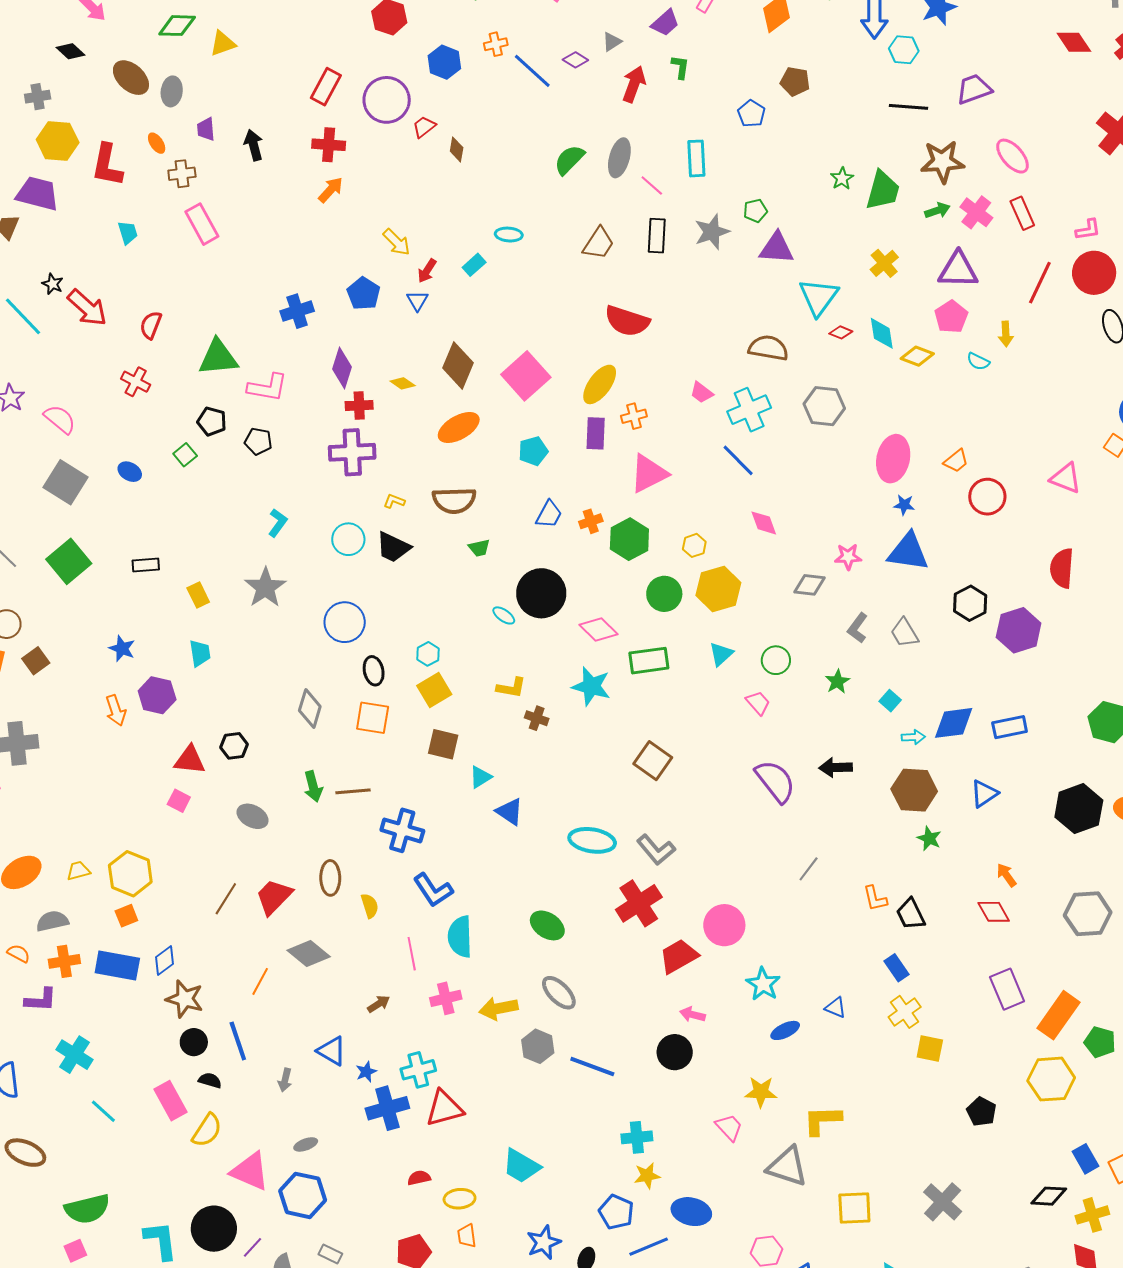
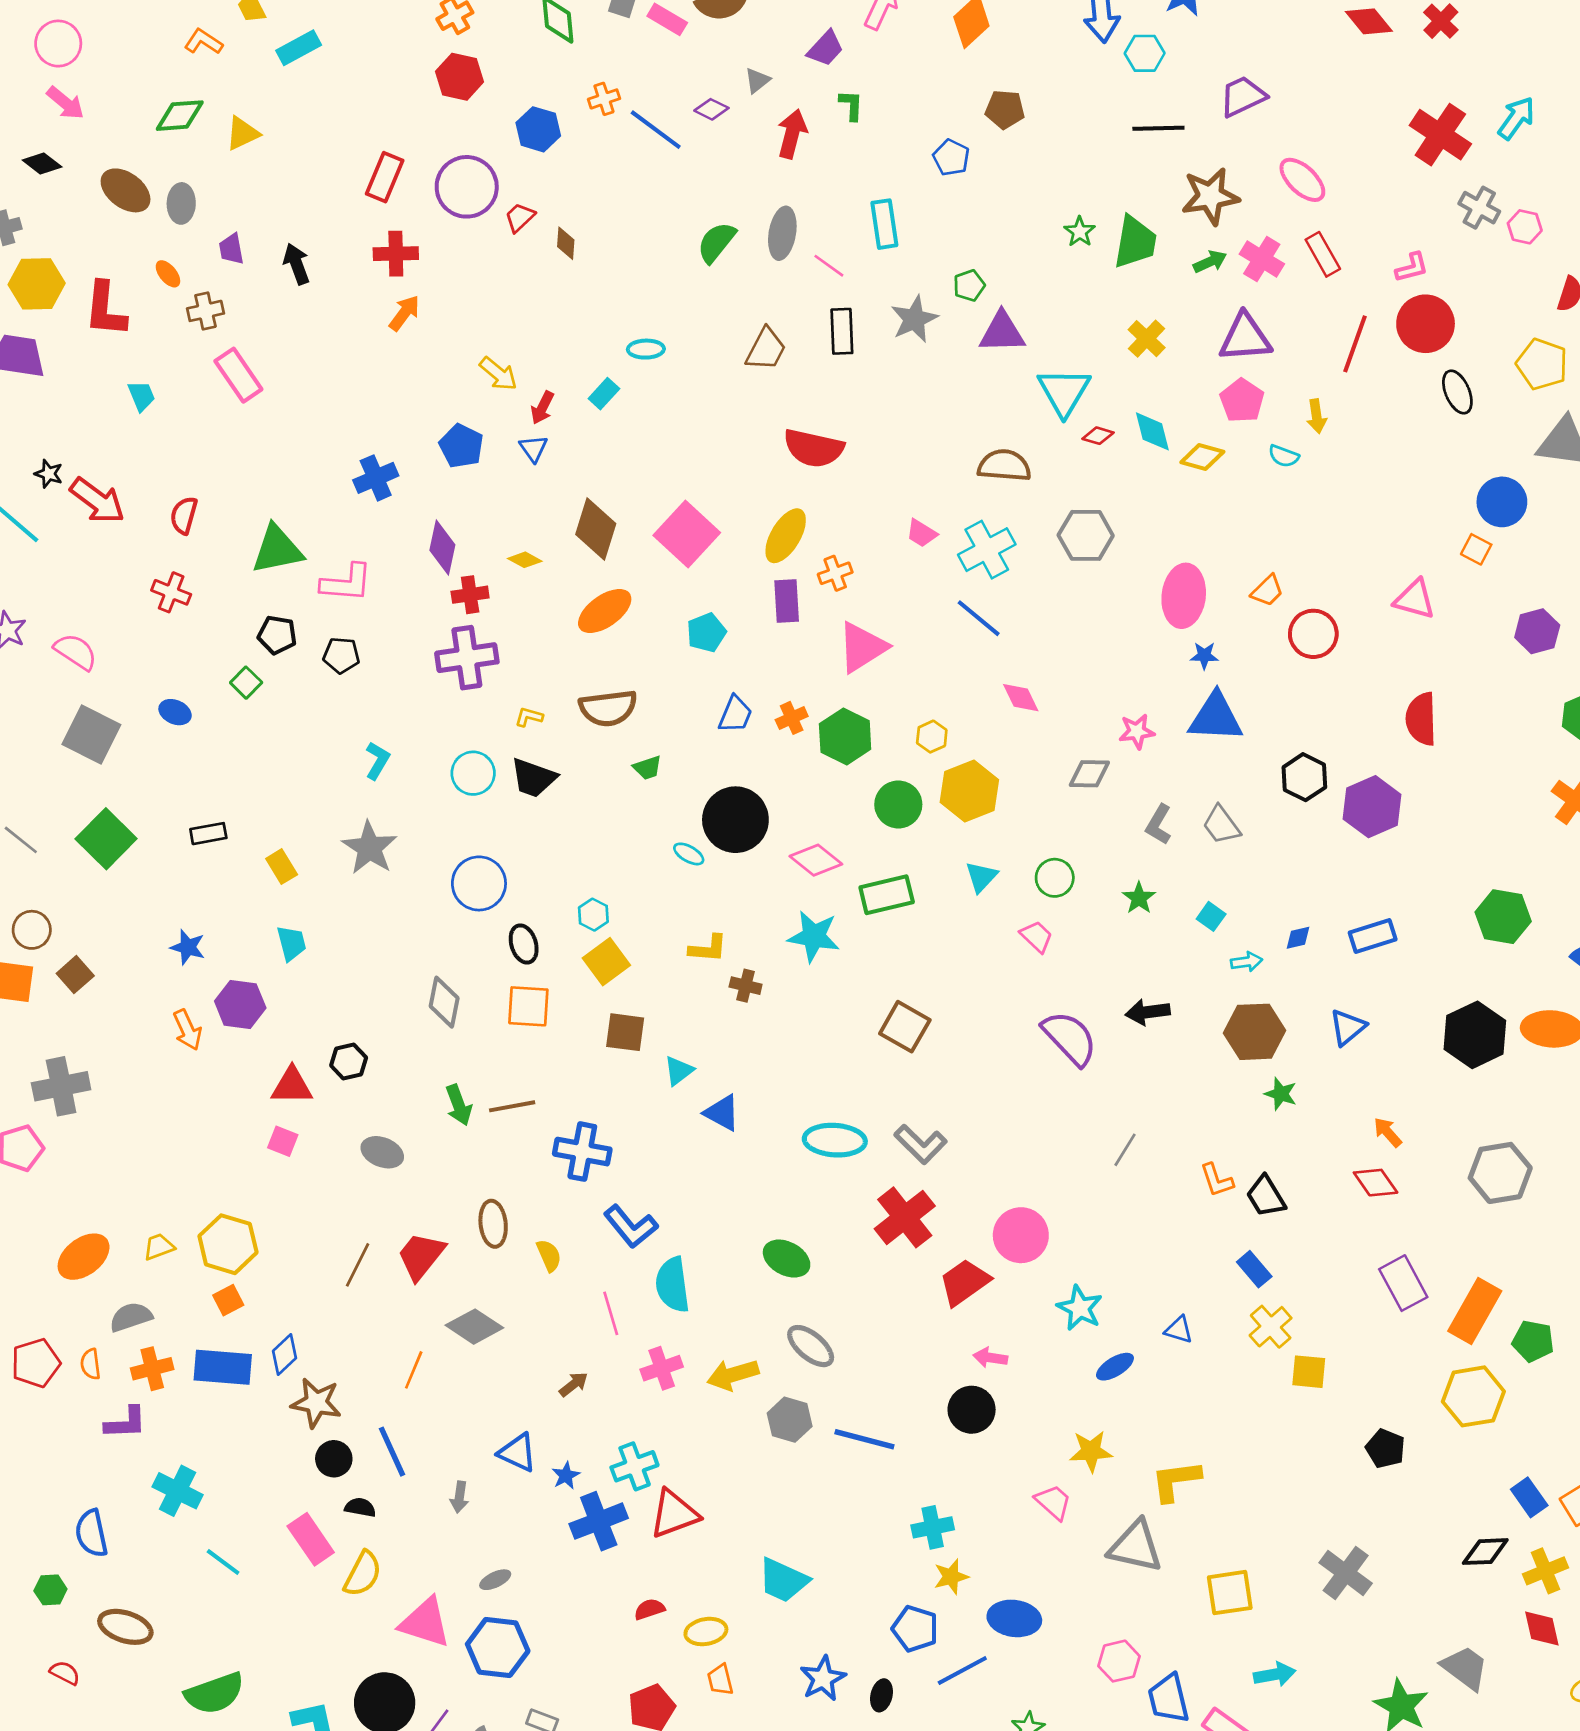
blue diamond: (954, 723) -> (1298, 938), size x0.5
orange semicircle: (19, 953) -> (90, 1364), turned -120

